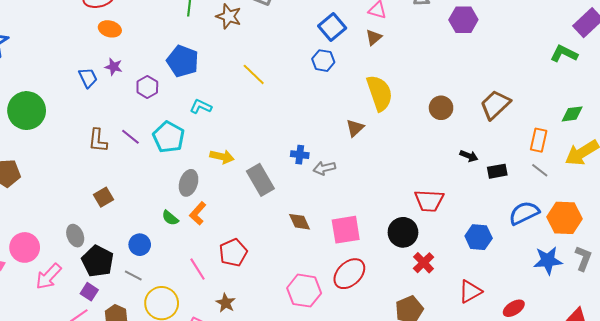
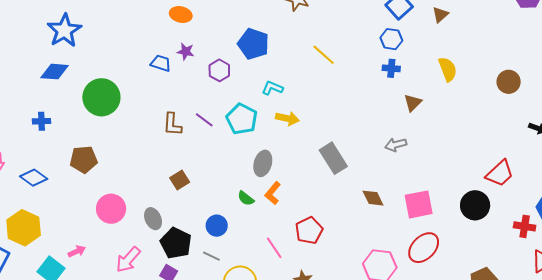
blue trapezoid: (88, 78) -> (161, 63), turned -45
yellow semicircle: (380, 93) -> (448, 69), size x0.7
brown triangle: (355, 128) -> (413, 103), moved
blue cross: (300, 155) -> (391, 68), moved
yellow arrow: (222, 157) -> (287, 118), moved
red trapezoid: (429, 201) -> (500, 173), turned -44
pink circle: (25, 247) -> (111, 209), moved
red cross: (424, 263) -> (525, 226), moved, turned -35

